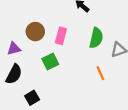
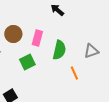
green semicircle: (96, 38) -> (59, 50), moved

